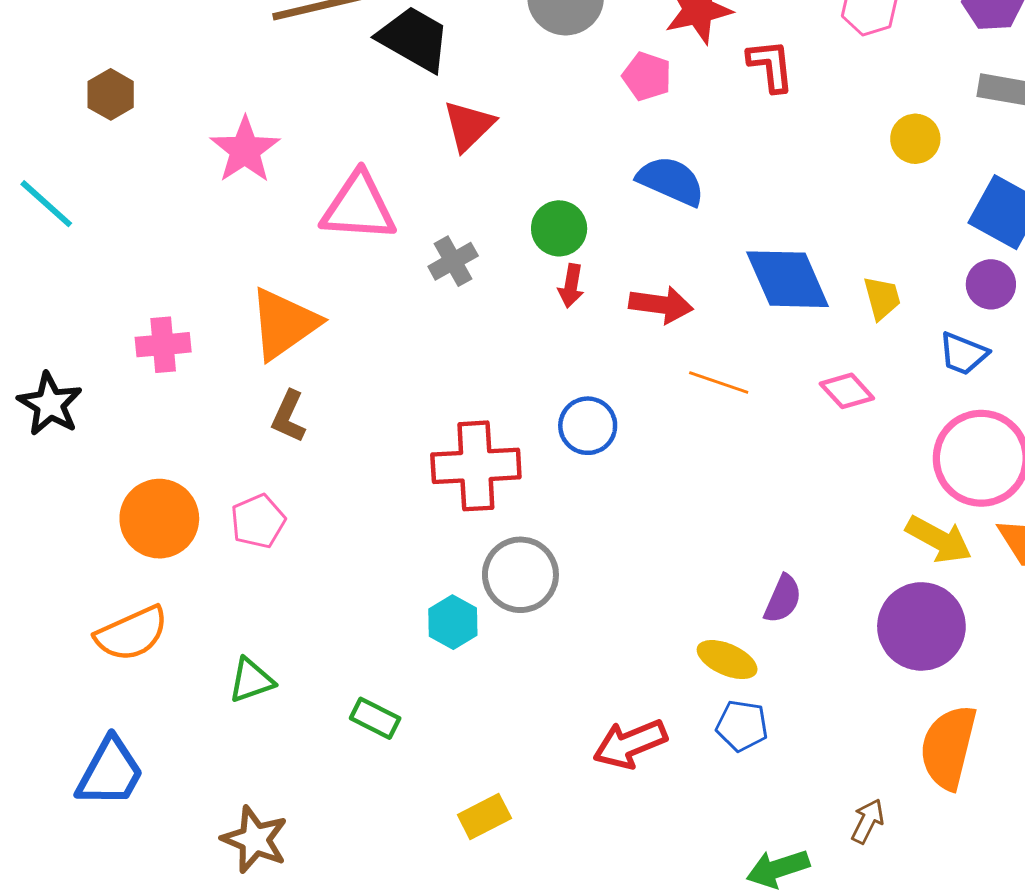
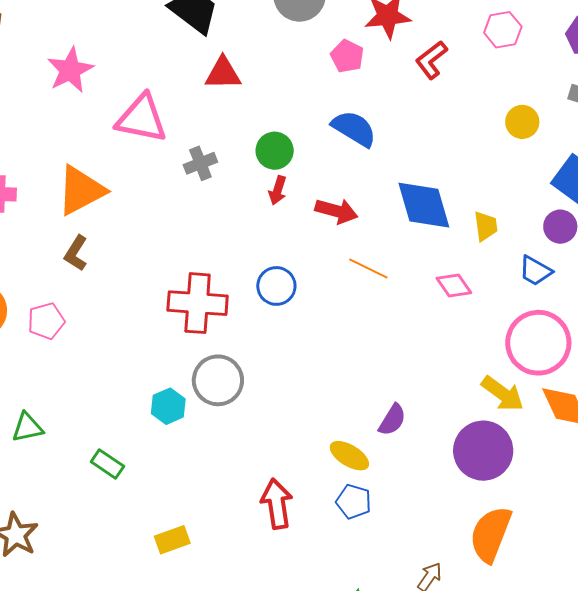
red L-shape: (771, 66) -> (431, 60), turned -129
red triangle: (469, 126) -> (223, 73), turned 36
red arrow: (630, 744) -> (277, 504), turned 96

